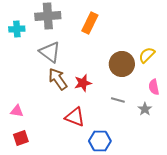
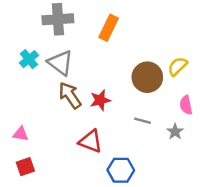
cyan cross: (17, 29) -> (29, 59), moved, turned -35

